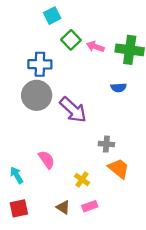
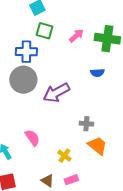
green square: (71, 40) -> (44, 31), moved, turned -30
pink arrow: (95, 47) -> (76, 36), turned 119
purple arrow: (73, 110) -> (56, 93), turned 108

